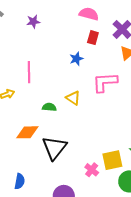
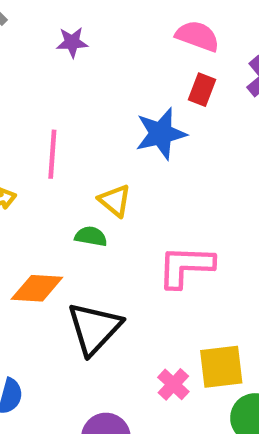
blue star: (76, 59) -> (161, 134), size x1.6
pink L-shape: (105, 82) -> (186, 266), moved
yellow triangle: (73, 98) -> (115, 201), moved

